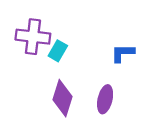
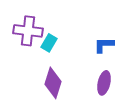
purple ellipse: (105, 99) -> (104, 83), moved

